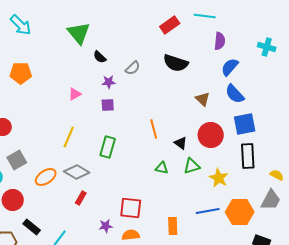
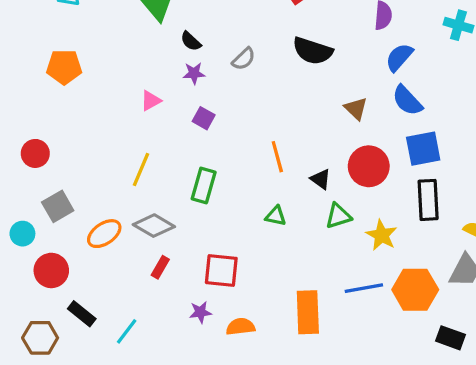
purple star: (109, 82) -> (194, 73), moved
purple square: (108, 105) -> (204, 118), turned 32
green triangle: (162, 168) -> (276, 216), moved
red square: (131, 208) -> (221, 270), moved
orange rectangle: (173, 226) -> (308, 312), size x1.5

